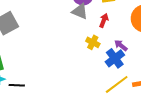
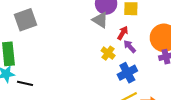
purple arrow: (121, 45) -> (130, 46), moved

